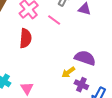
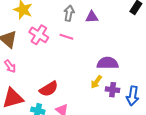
red semicircle: (26, 38) -> (49, 89), moved, turned 72

